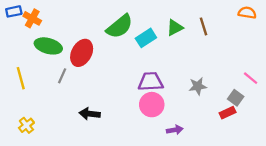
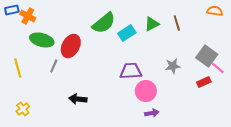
gray star: (198, 86) -> (173, 66), moved
gray square: (236, 98) -> (207, 56), moved, size x1.5
pink circle: (152, 105) -> (146, 91), moved
red rectangle: (228, 113) -> (204, 82), moved

